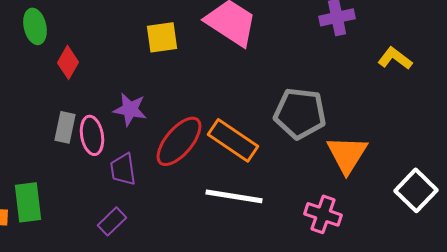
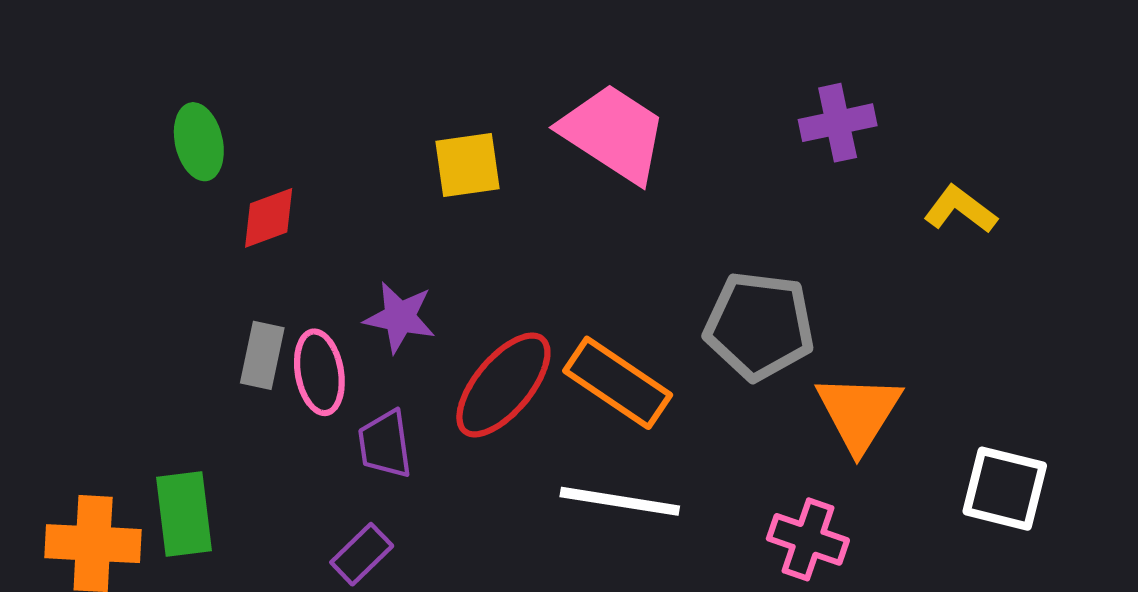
red diamond: (68, 62) -> (269, 218), turned 40
white square: (416, 190) -> (1005, 489), turned -30

